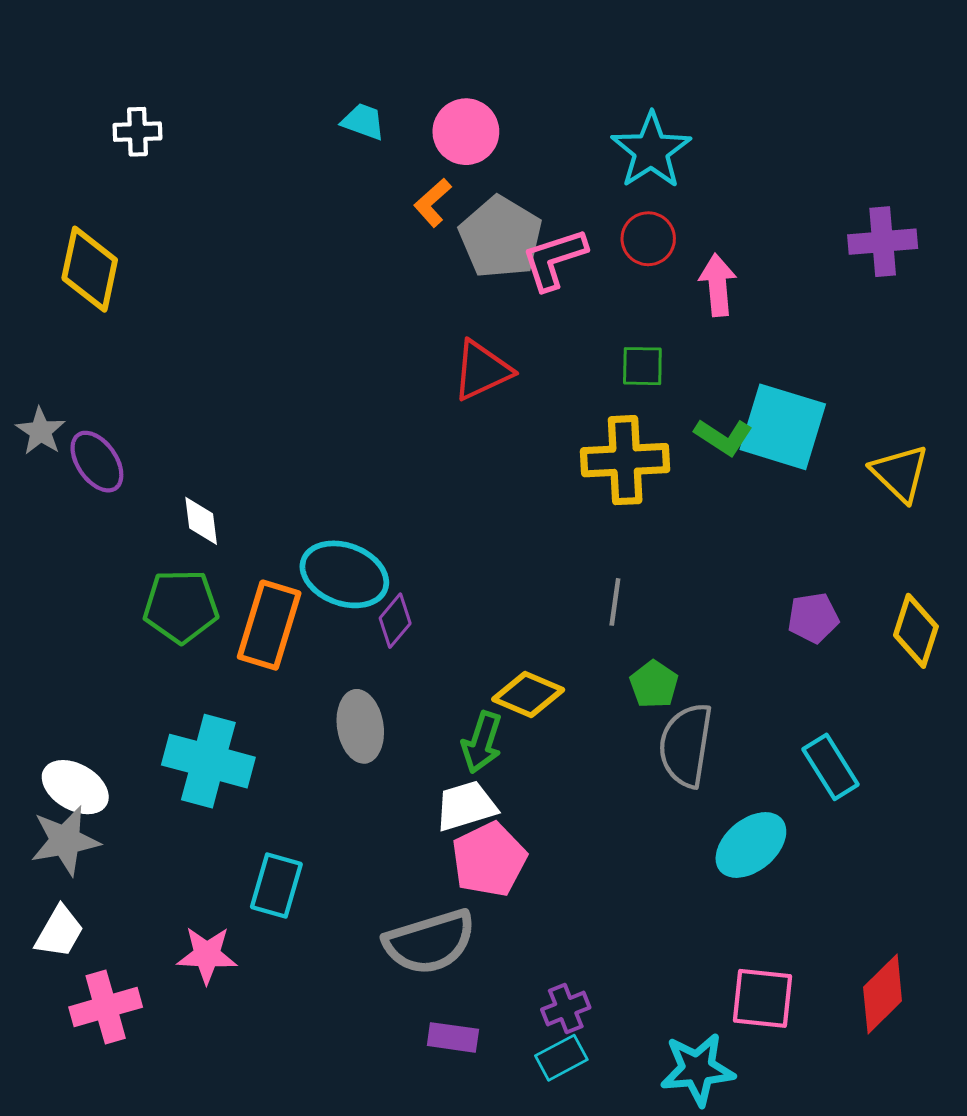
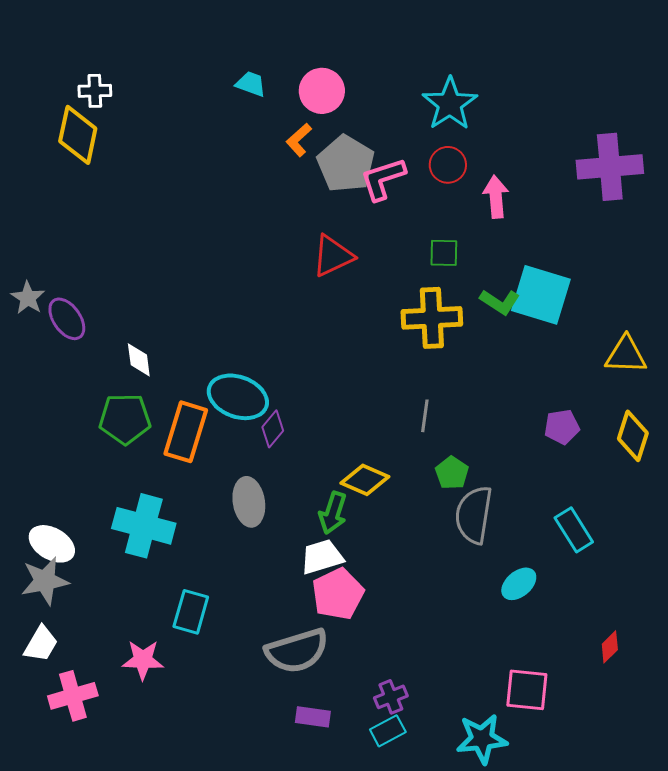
purple cross: (883, 242) -> (610, 167), size x1.4
yellow diamond: (90, 269) -> (78, 135), moved
yellow triangle: (900, 473) -> (626, 355), moved, turned -42
cyan ellipse: (751, 845) -> (519, 584), size x0.7
red diamond: (883, 994) -> (610, 647), moved, size x0.6

